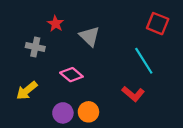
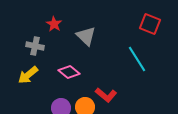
yellow arrow: (27, 91) -> (28, 75), moved
red L-shape: (133, 94) -> (106, 95), moved

